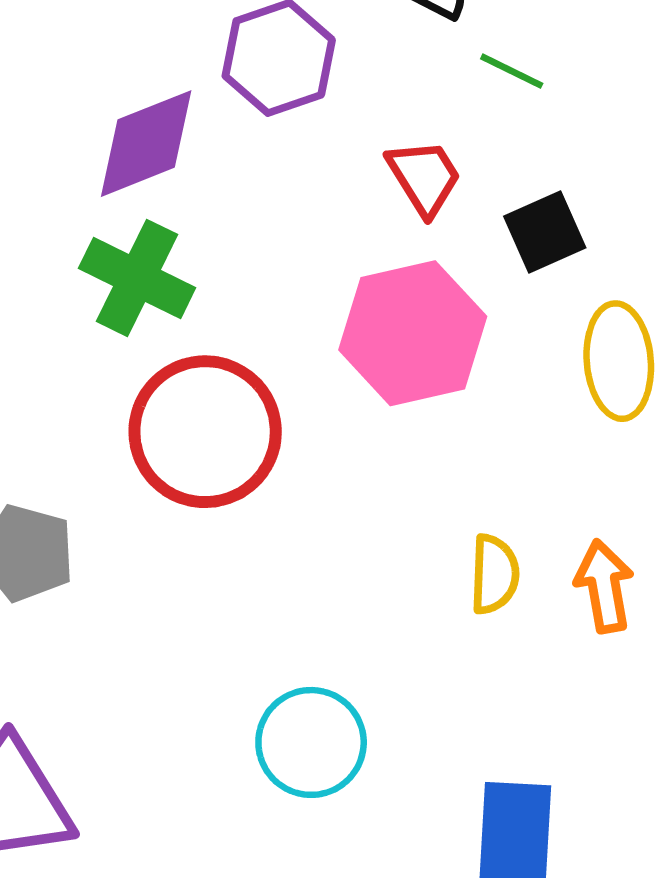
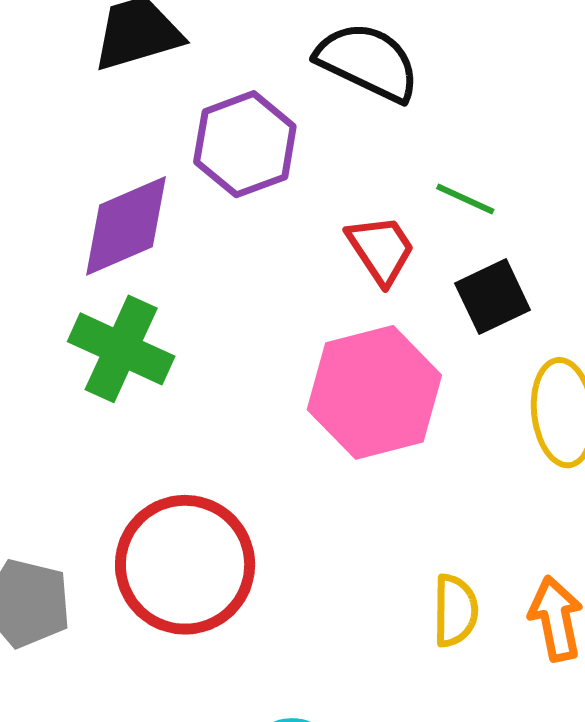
green line: (512, 71) -> (465, 199), moved
red circle: (205, 432) -> (185, 565), moved

